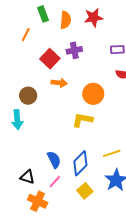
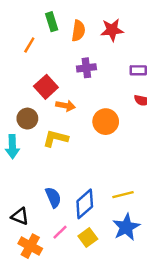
red square: (50, 59) -> (46, 87), moved
yellow L-shape: (83, 120) -> (56, 138), moved
pink line: (55, 182) -> (60, 232), moved

